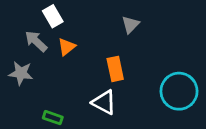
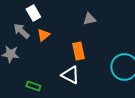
gray triangle: (130, 25) -> (89, 19), turned 32

